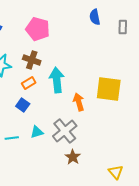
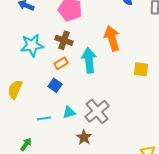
yellow square: (109, 89) -> (141, 69), size x0.6
orange arrow: (79, 102) -> (112, 38), moved, size x1.4
brown star: (73, 157) -> (84, 137), moved

